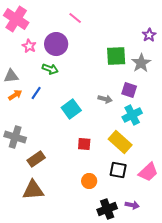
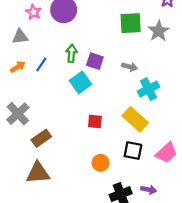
green arrow: (50, 69) -> (71, 53), moved, turned -105
gray triangle: (11, 76) -> (20, 37), moved
purple square: (129, 90) -> (95, 61), moved
gray arrow: (105, 99) -> (130, 67), moved
gray cross: (15, 137) -> (18, 114), turned 30

